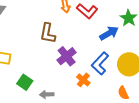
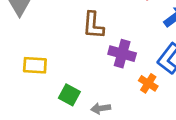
purple cross: (67, 56) -> (122, 54), turned -30

